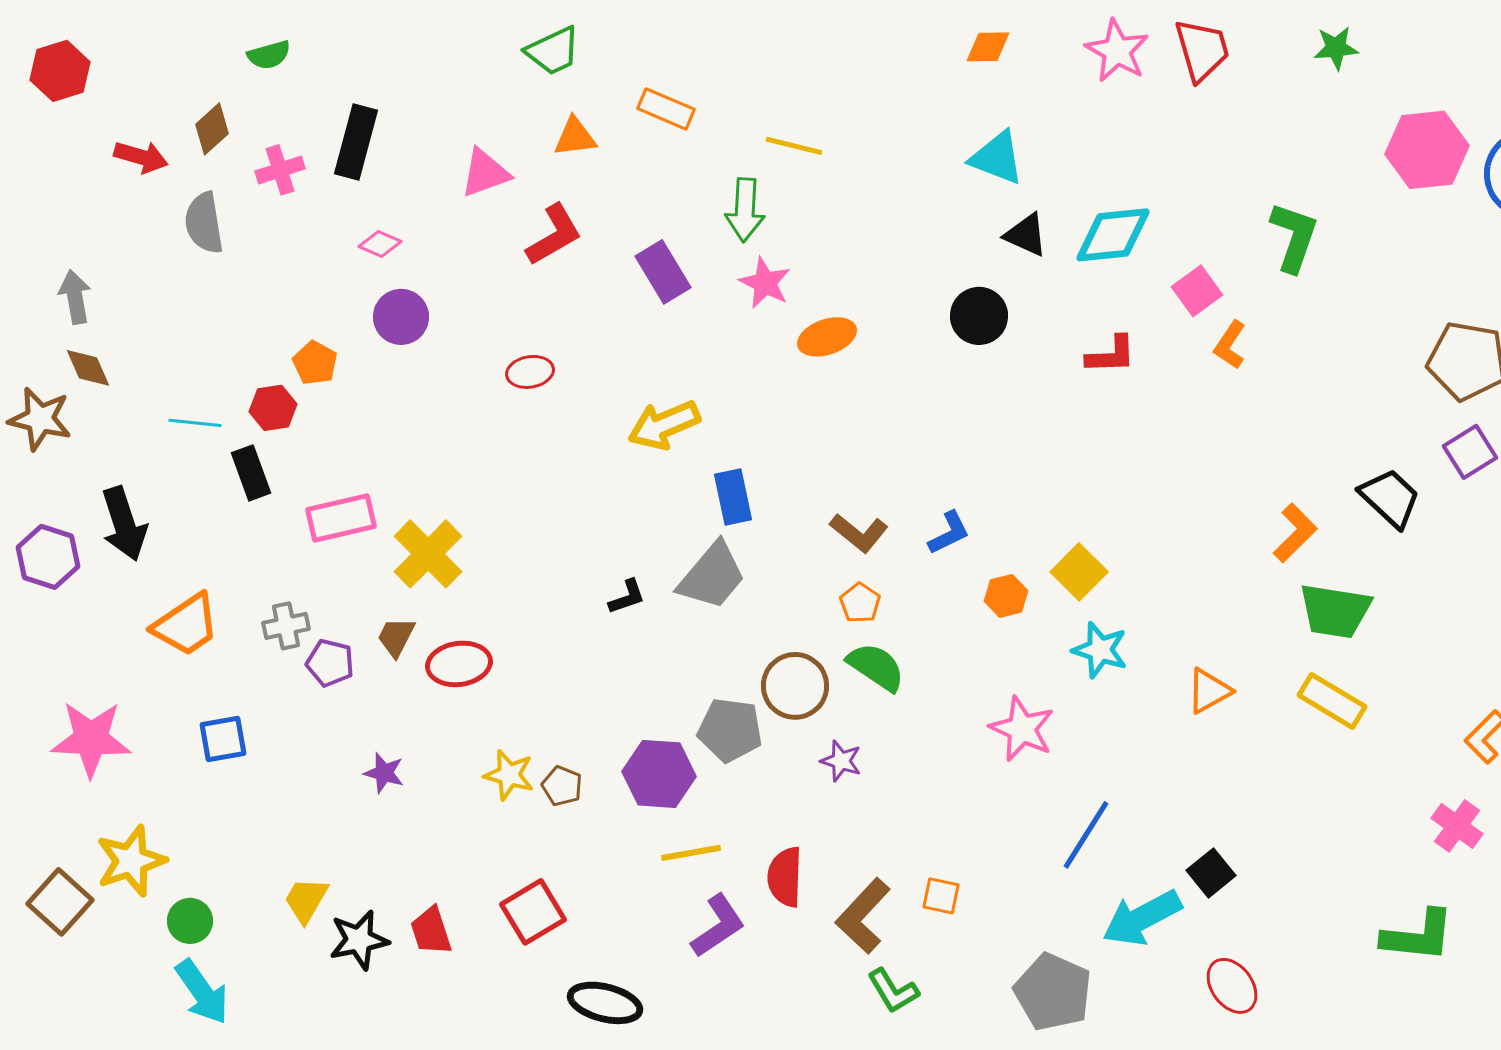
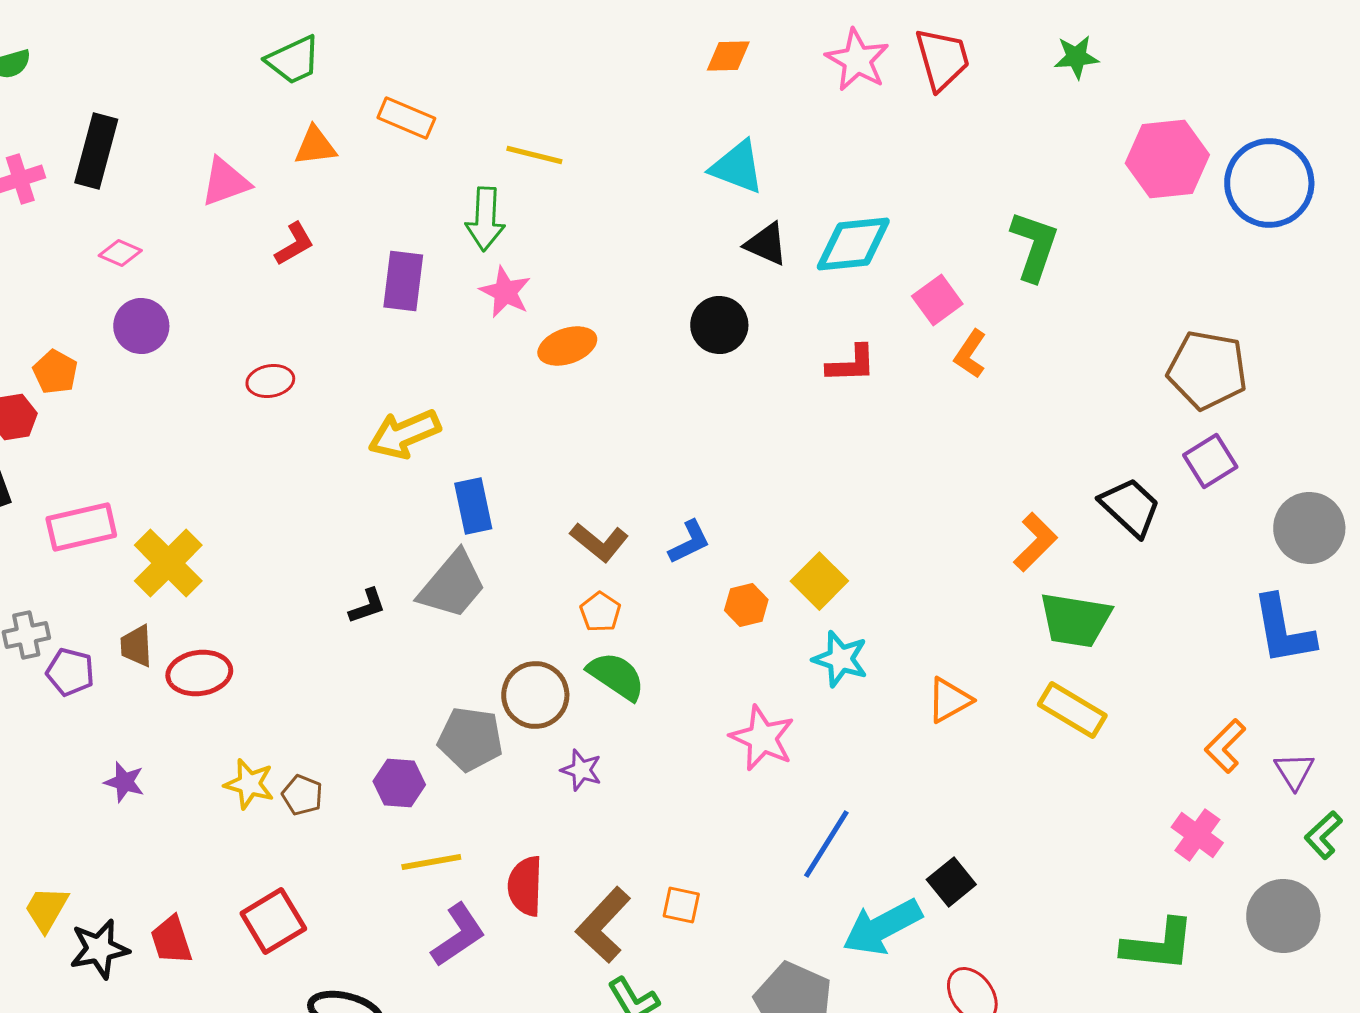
red L-shape: (554, 235) -> (294, 244), size x0.7
purple rectangle: (663, 272) -> (403, 281), turned 38
brown trapezoid: (396, 637) -> (136, 646), turned -30
purple hexagon: (659, 774) -> (399, 783), size x0.7

